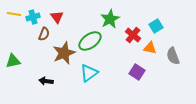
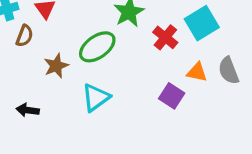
cyan square: (156, 26) -> (202, 23), size x1.5
orange triangle: (150, 48) -> (197, 72), moved
brown star: (64, 53) -> (56, 66), size x0.7

